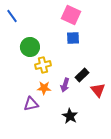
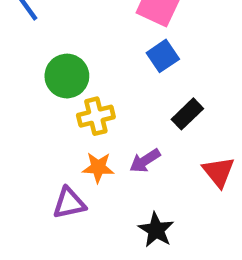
blue square: (73, 38) -> (163, 56), turned -32
black rectangle: (82, 75) -> (187, 114), moved
purple arrow: (65, 85) -> (145, 161), turned 40

